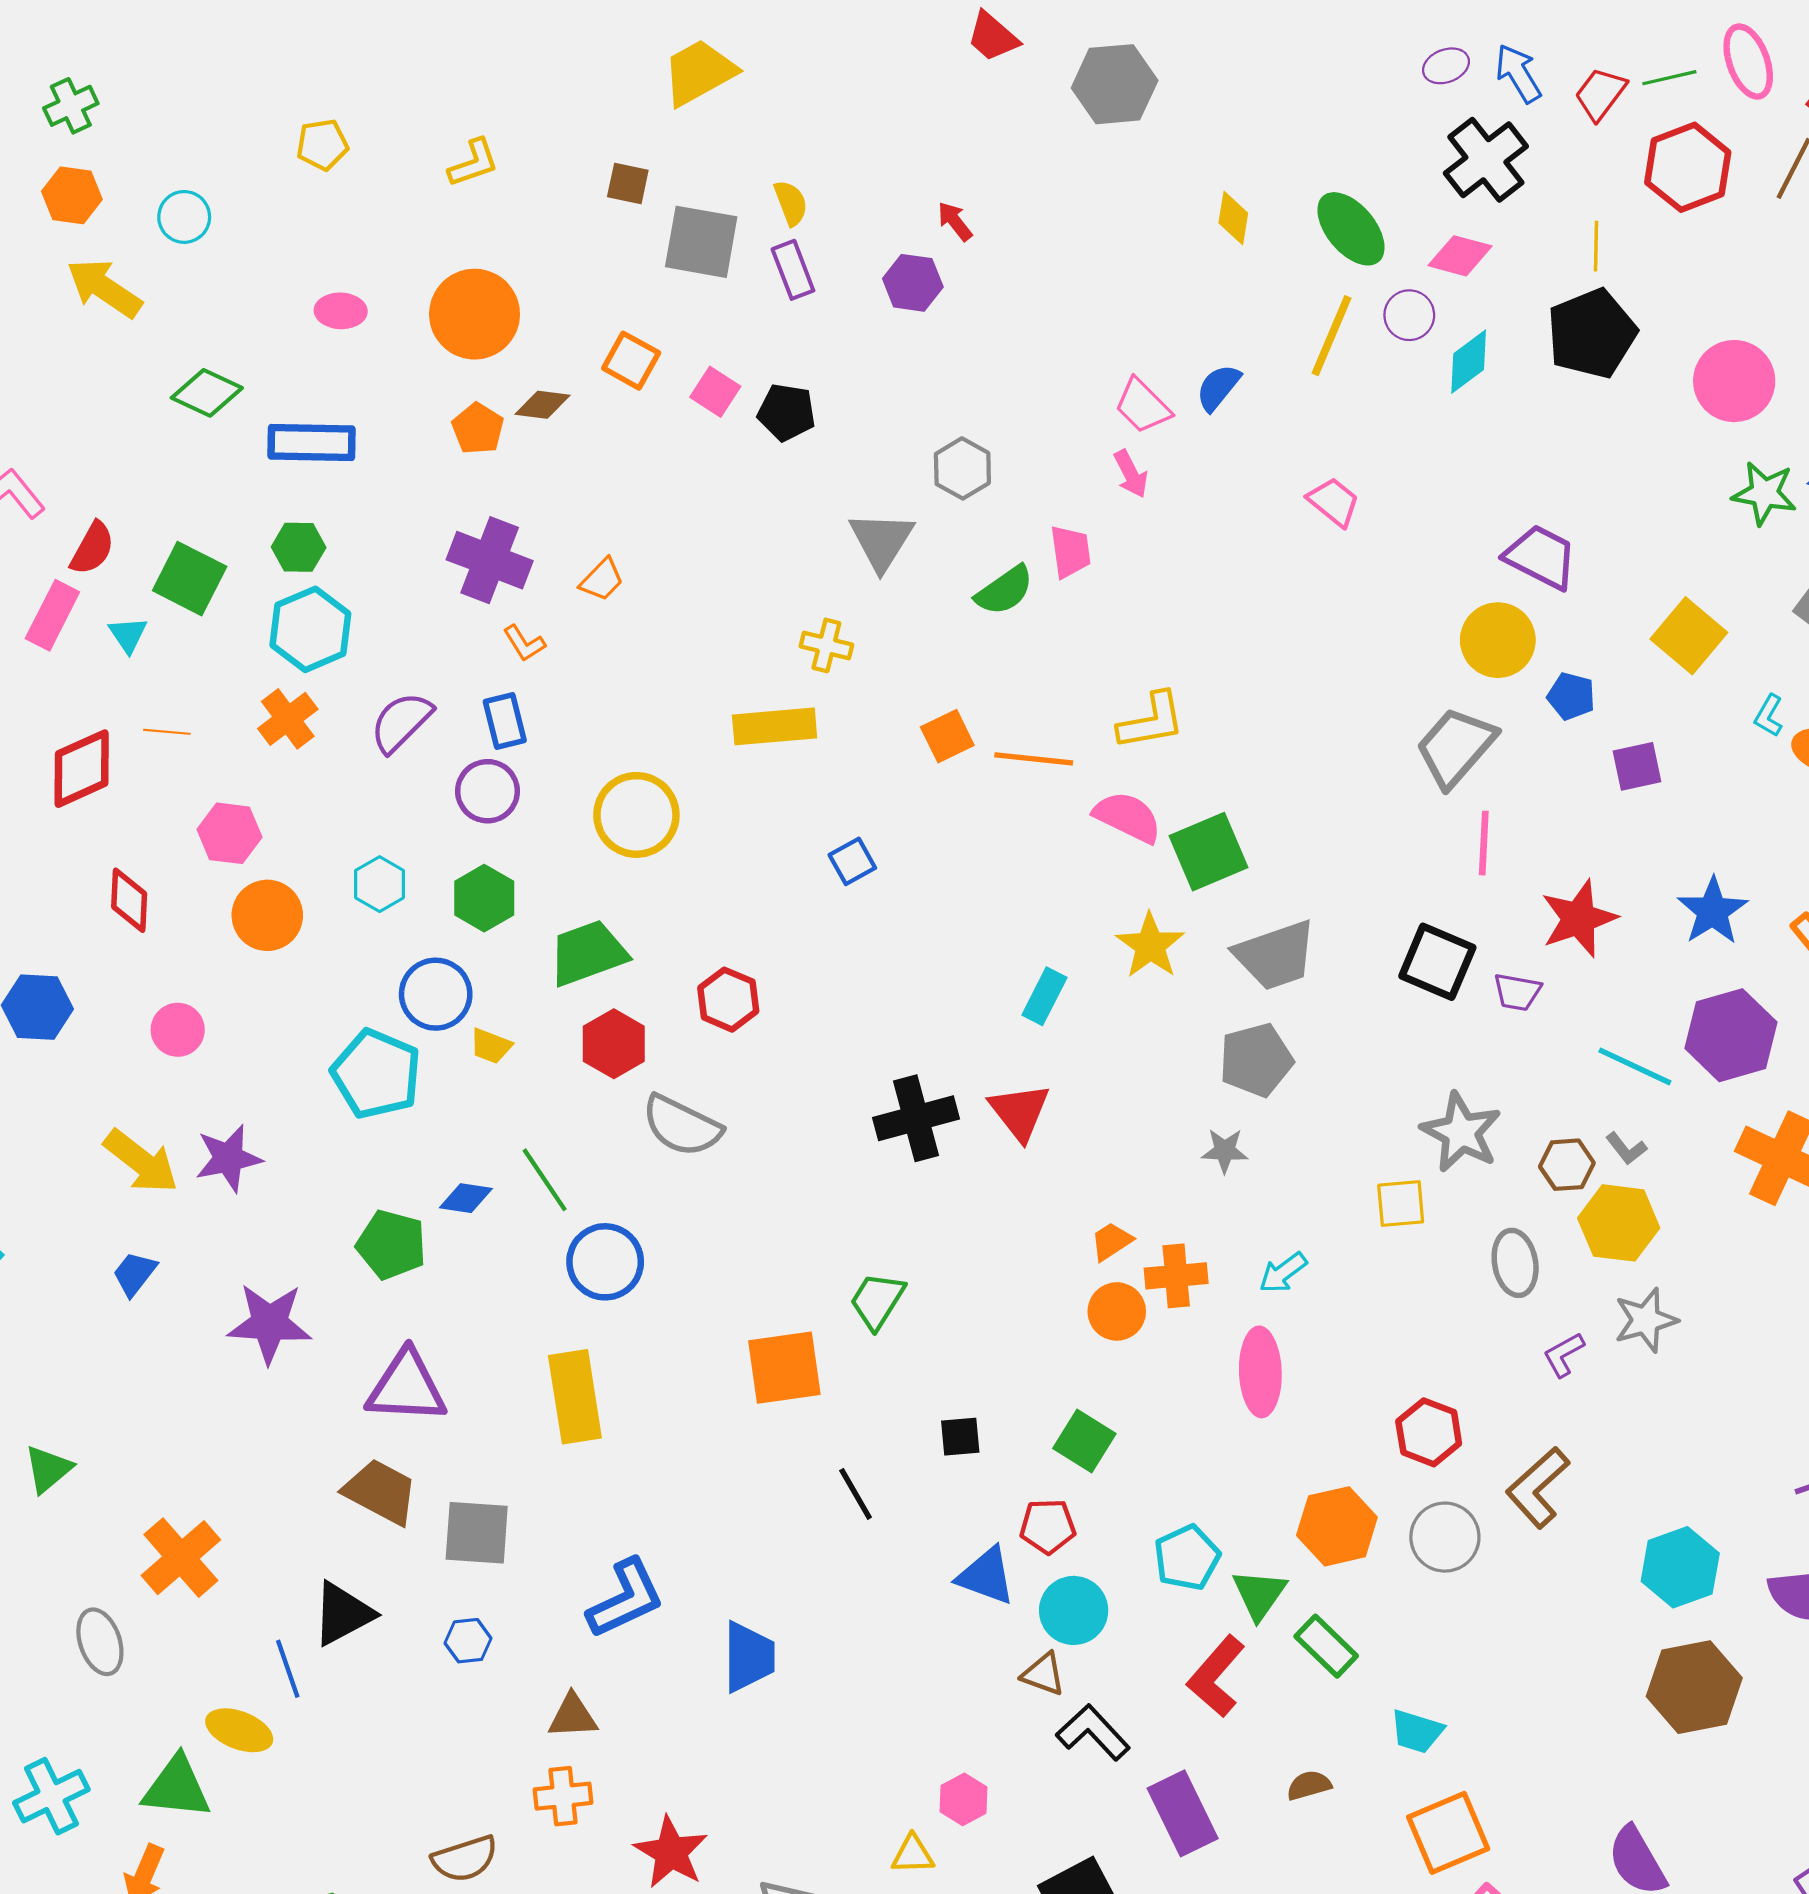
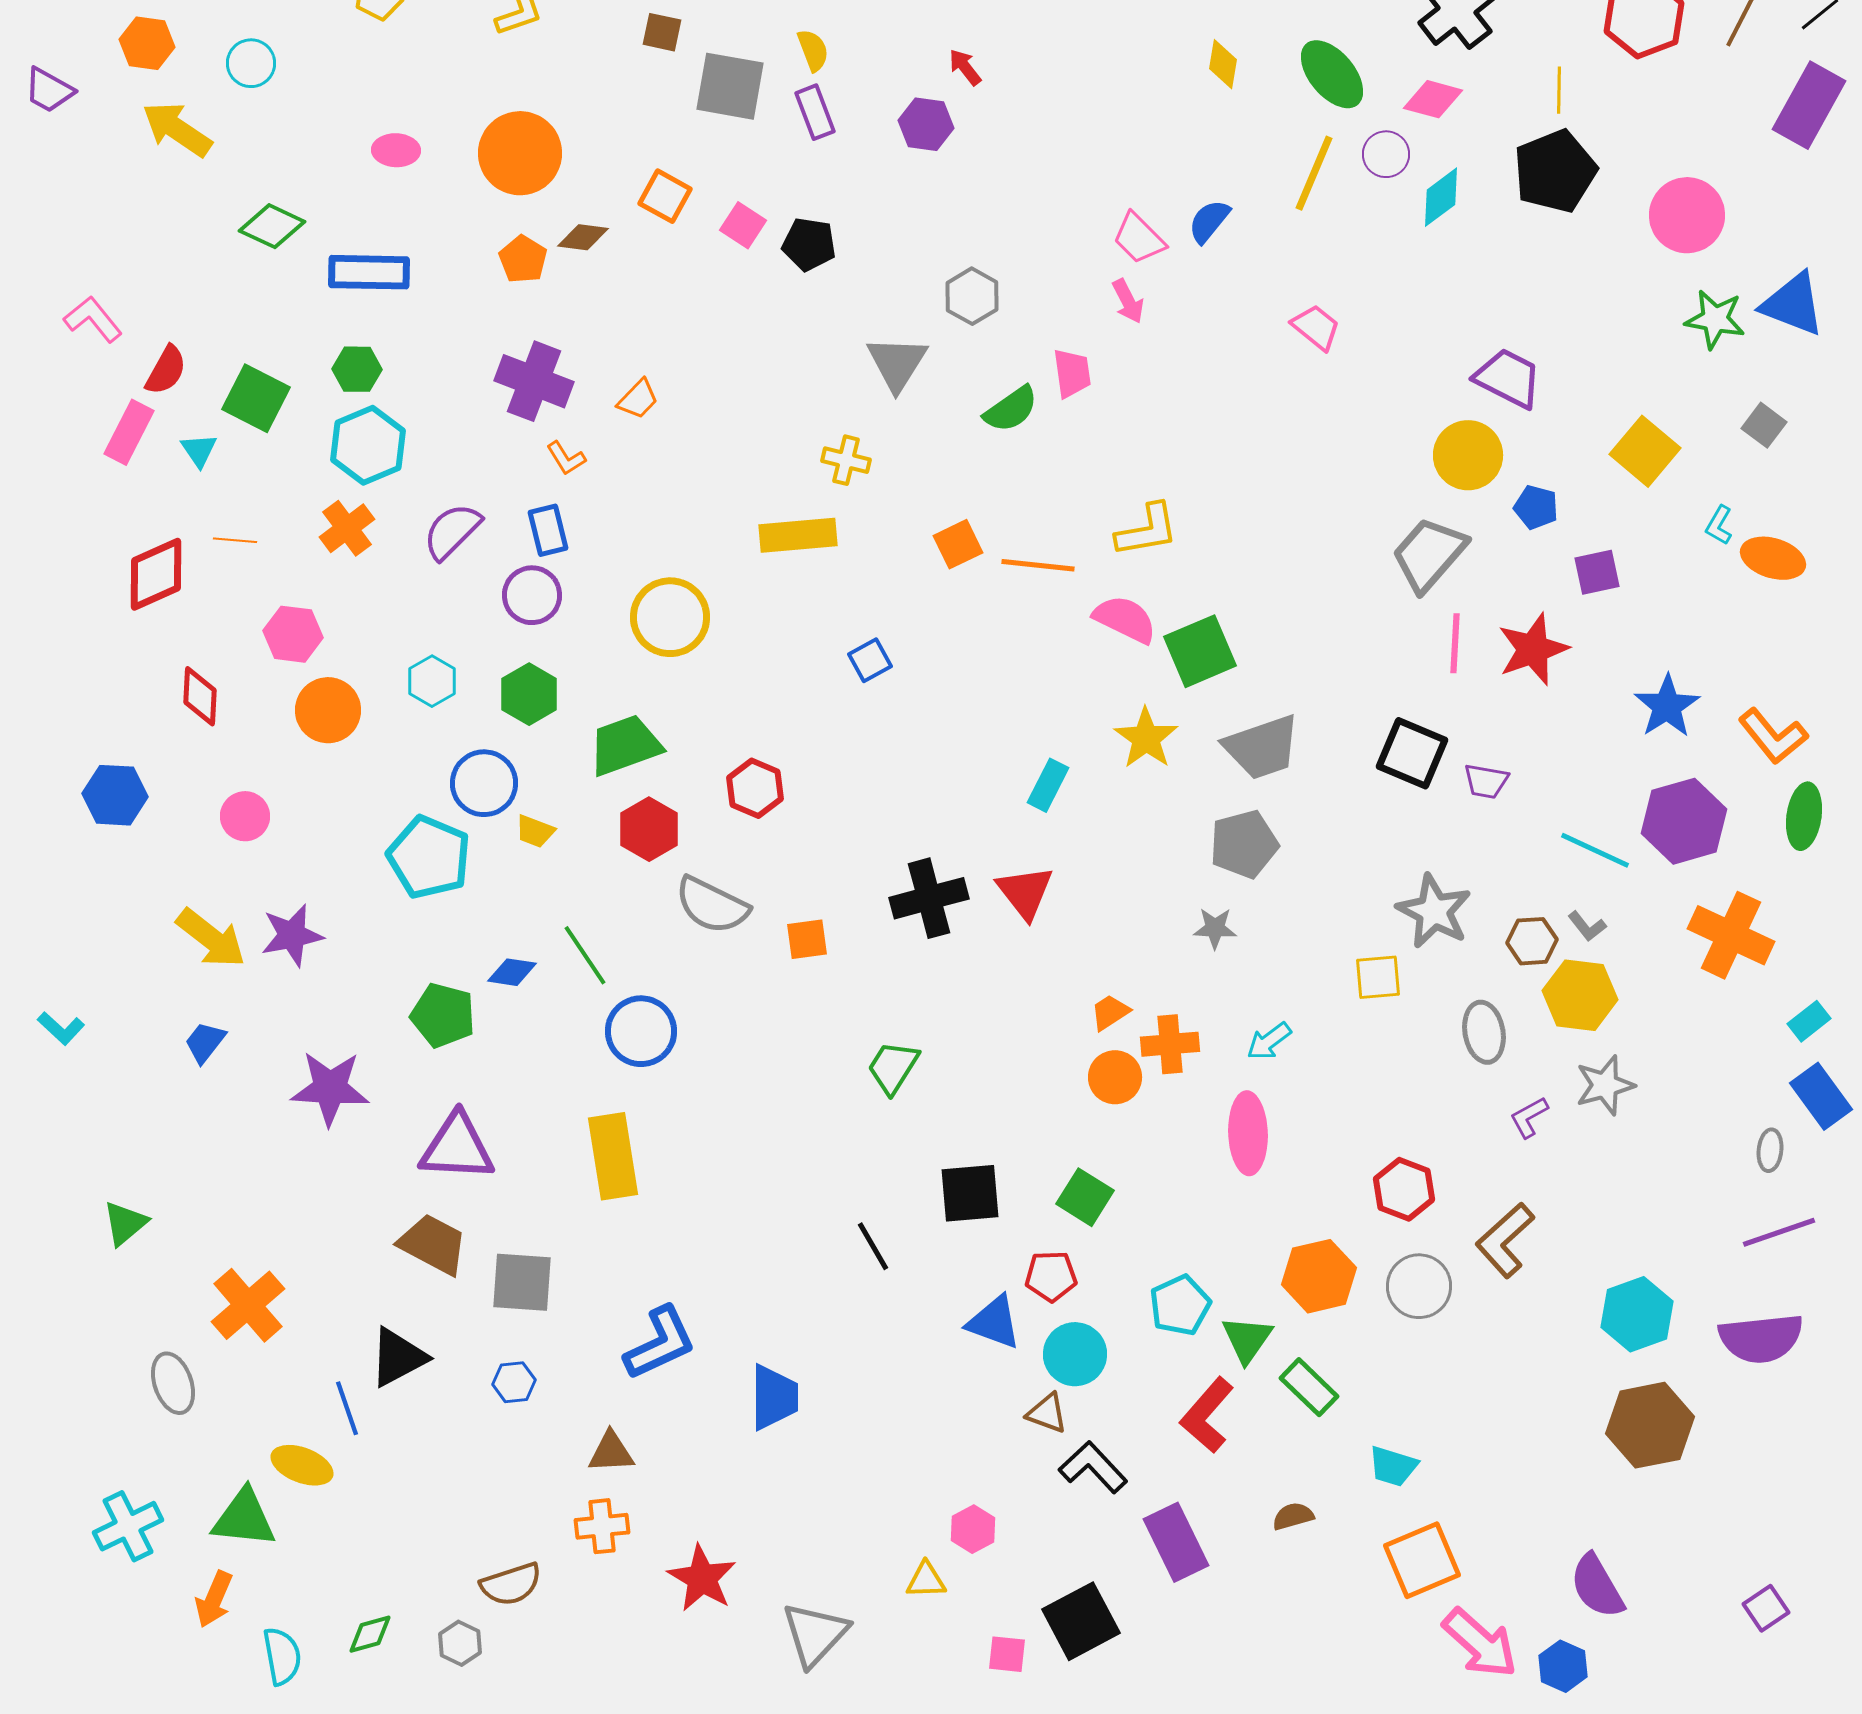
red star: (1579, 919) -> (1533, 649), moved
orange square: (784, 1368) -> (807, 939), moved, size x0.6
black square: (960, 1437) -> (970, 1193), size x1.6

